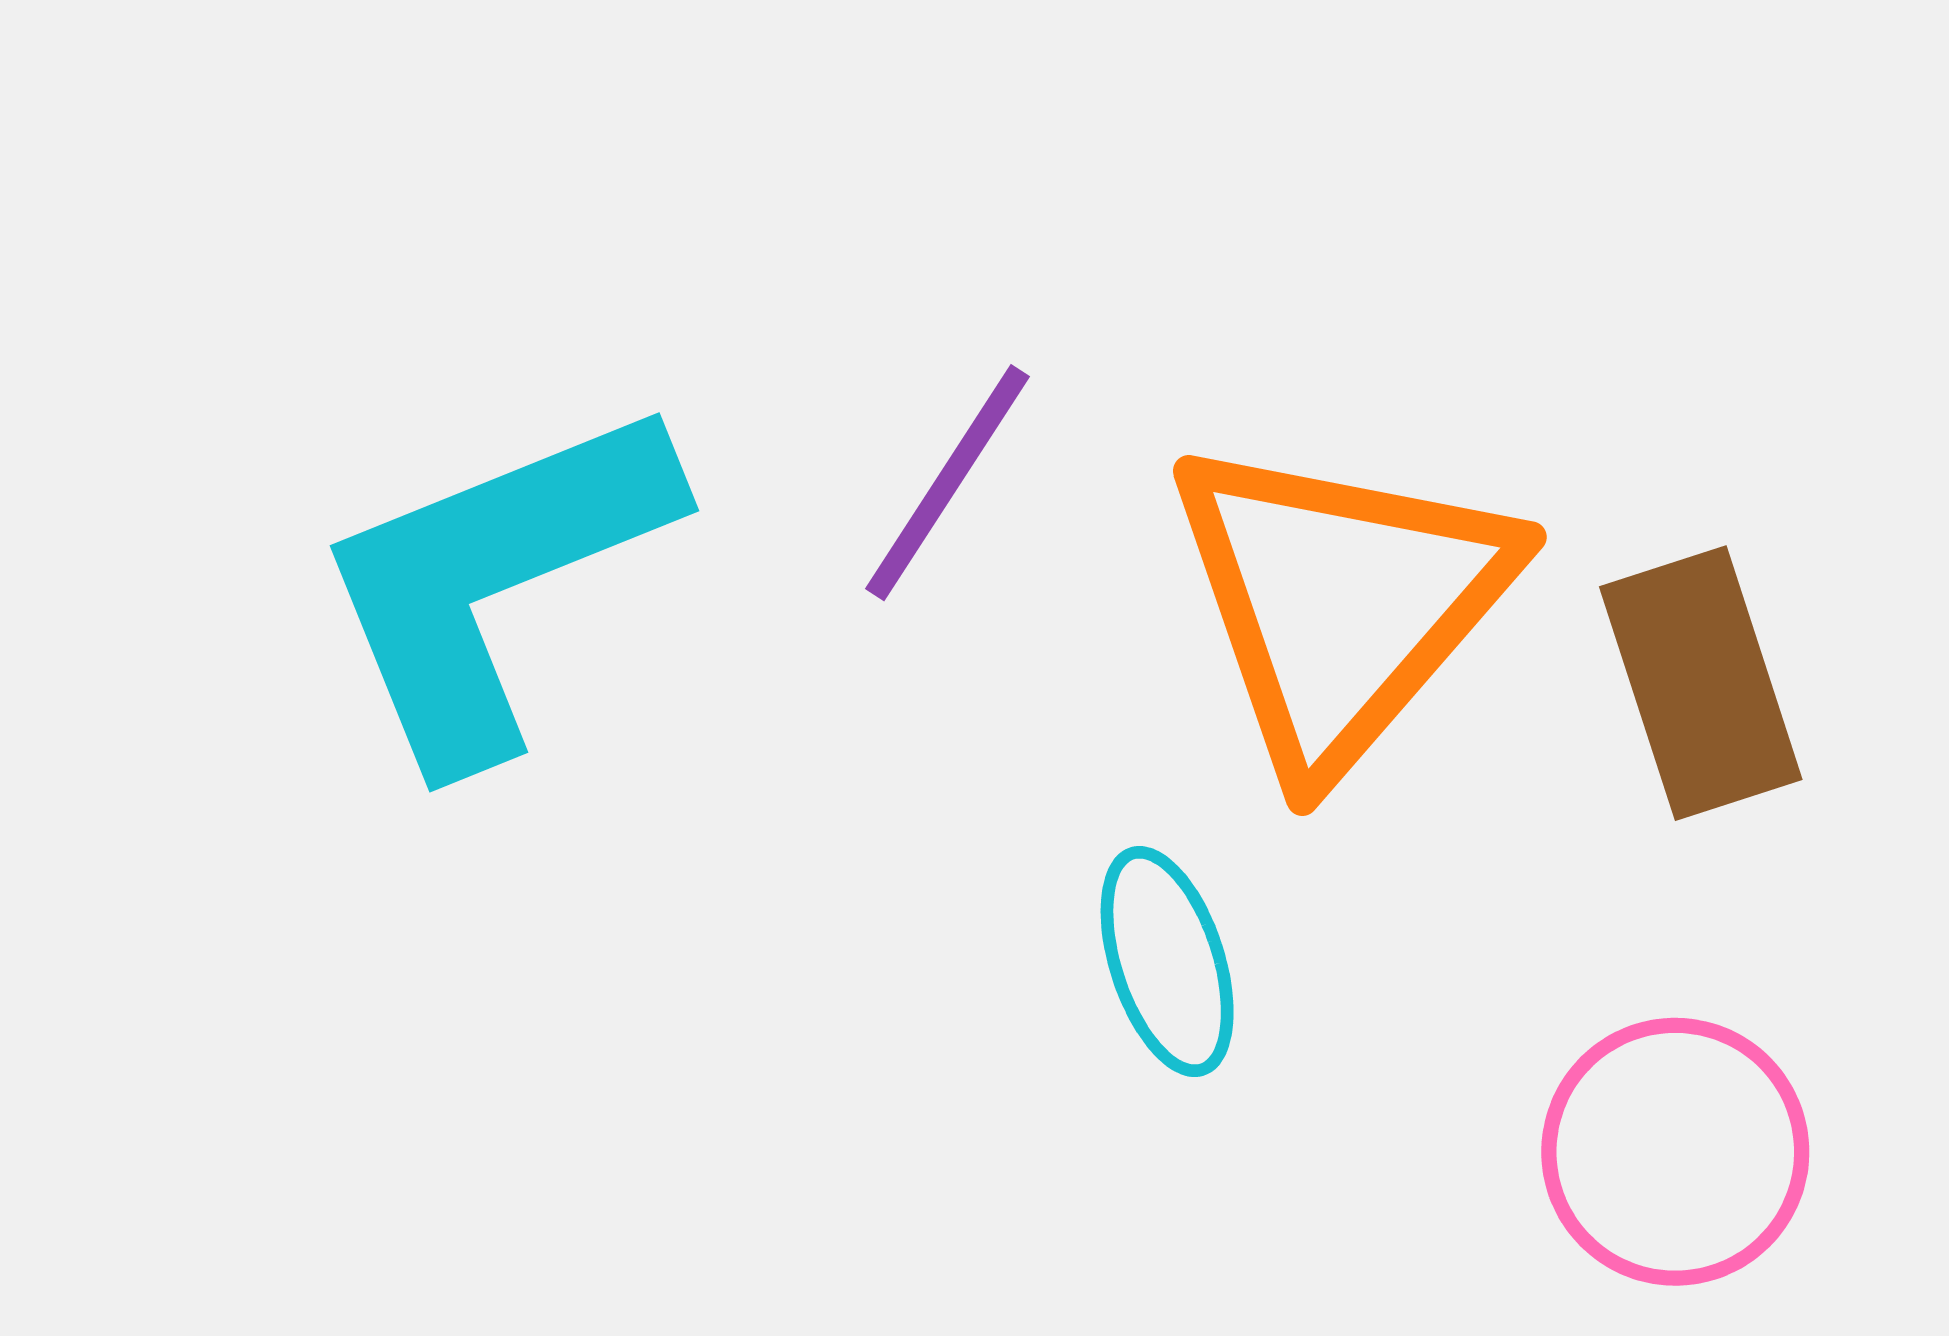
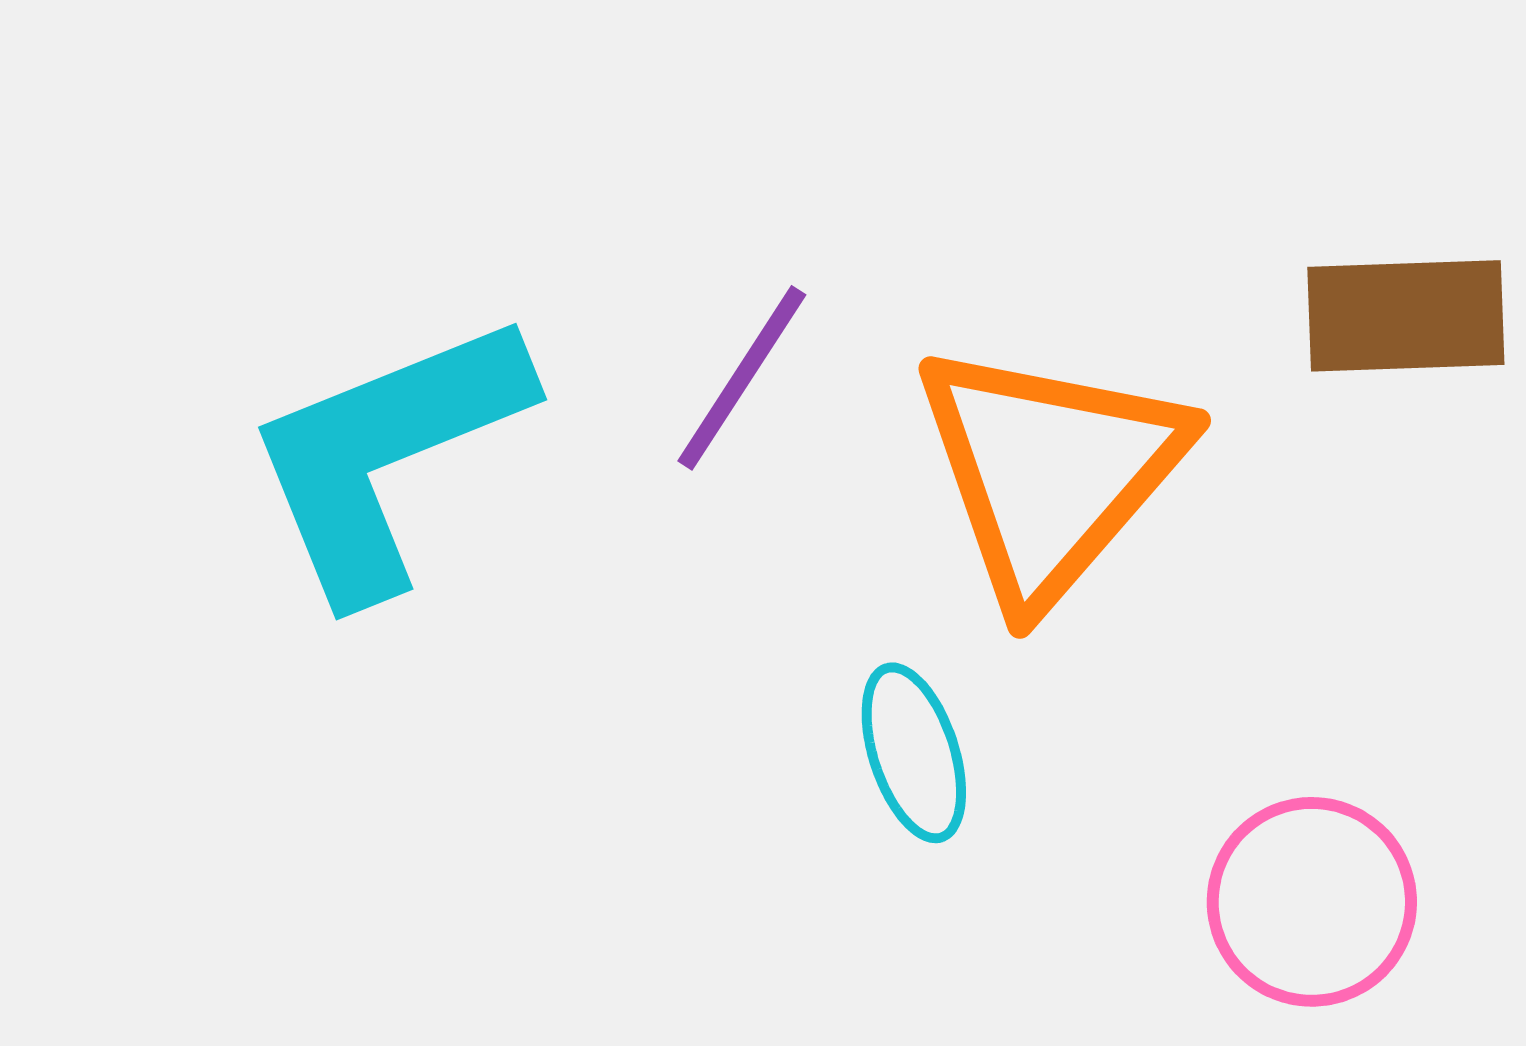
brown rectangle: (1701, 683) -> (1406, 316), moved, turned -74

